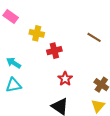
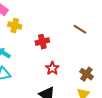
yellow cross: (37, 33) -> (15, 26), moved

